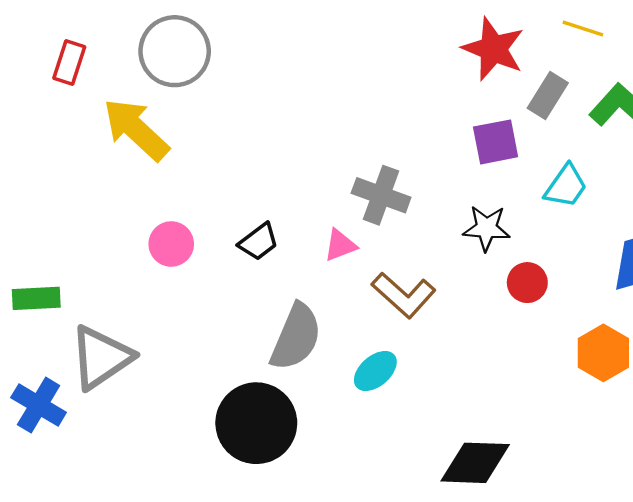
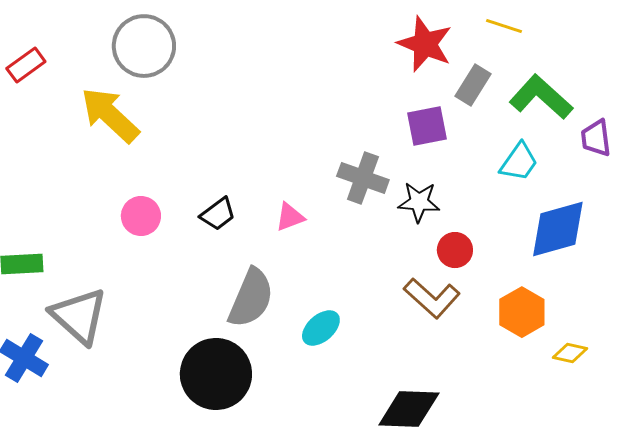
red rectangle: (69, 63) -> (26, 65), moved, turned 36
cyan trapezoid: (566, 186) -> (519, 162), moved
gray cross: (381, 195) -> (363, 178), moved
brown L-shape: (404, 295) -> (432, 298), moved
gray triangle: (101, 357) -> (79, 316), turned -44

